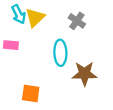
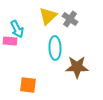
cyan arrow: (19, 14) -> (17, 29), moved
yellow triangle: (35, 18) -> (48, 16), moved

